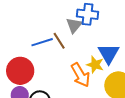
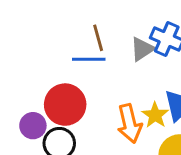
brown line: (59, 41) -> (98, 38), moved
red circle: (20, 71) -> (65, 105), moved

